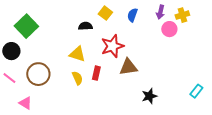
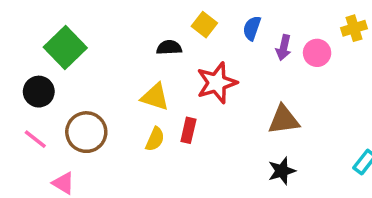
purple arrow: (160, 12) -> (284, 48), moved
yellow cross: (182, 15) -> (354, 28), moved
brown triangle: (128, 67) -> (284, 120), moved
yellow semicircle: (77, 78) -> (155, 139), turned 48

